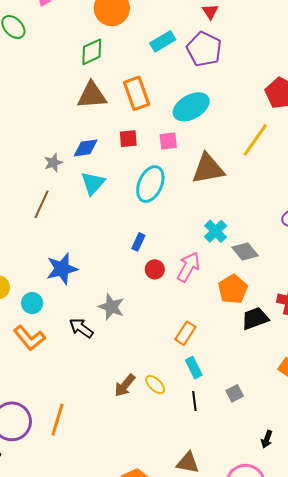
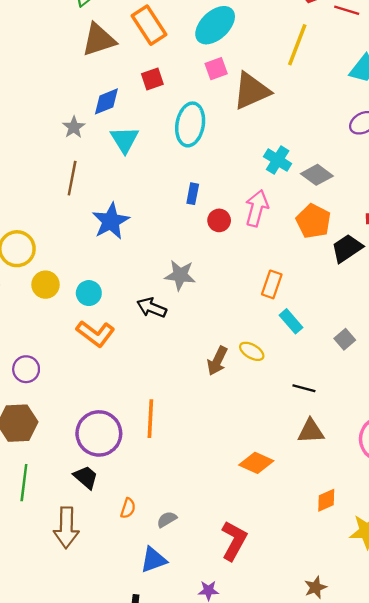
pink square: (168, 141) -> (216, 69), moved
blue star: (62, 269) -> (111, 221), moved
black line: (194, 401) -> (304, 388), moved, turned -54

